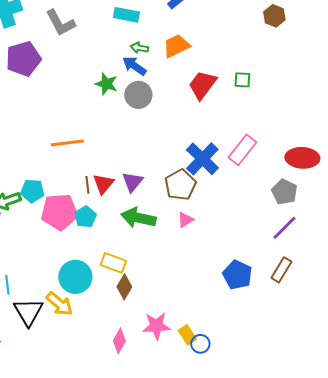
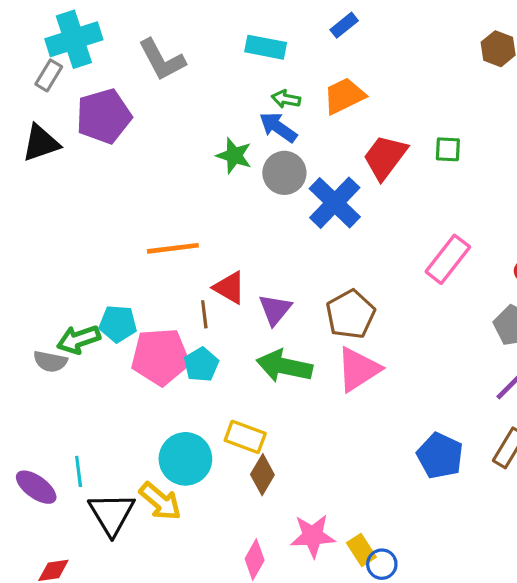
blue cross: (202, 159) -> (335, 203), moved
red triangle: (103, 184) -> (229, 288), moved, turned -40
pink triangle: (185, 220) -> (358, 369), size x1.8

